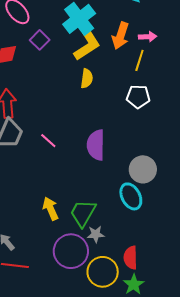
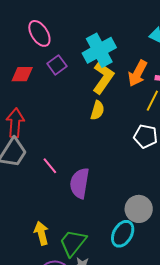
yellow L-shape: (87, 45) -> (103, 78), turned -32
purple semicircle: (96, 145) -> (80, 183), moved
cyan ellipse: (131, 196) -> (123, 234), turned 48

